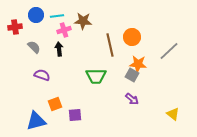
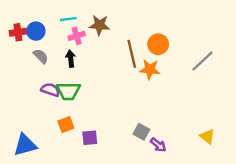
blue circle: (36, 15) -> (36, 31), moved
orange star: (138, 64) -> (150, 69), moved
gray square: (132, 75) -> (141, 132), moved
green trapezoid: (96, 76) -> (68, 91), moved
purple arrow: (132, 99) -> (158, 145), moved
blue triangle: (36, 121) -> (25, 145), moved

